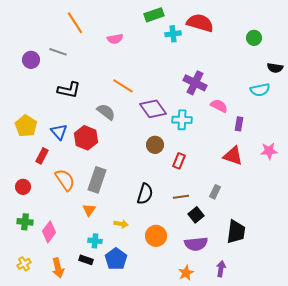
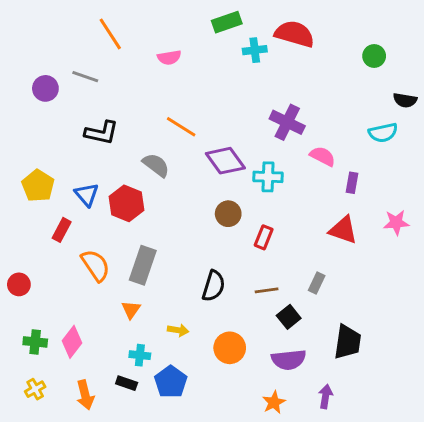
red circle: (23, 187) -> (19, 284), moved
green cross: (25, 222) -> (35, 342), moved

